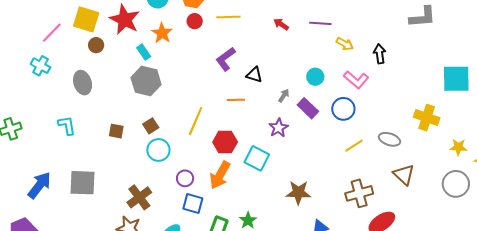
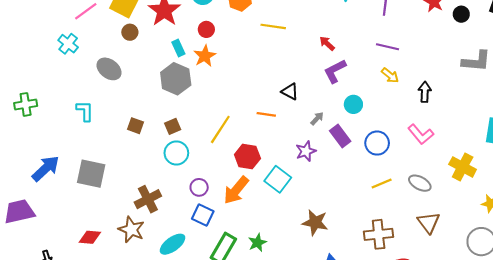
red circle: (195, 21) -> (206, 29), moved
purple line: (320, 23) -> (387, 47), moved
orange star: (162, 33) -> (205, 56), moved
purple L-shape: (226, 59) -> (335, 71), moved
pink L-shape: (356, 80) -> (421, 134), moved
gray ellipse: (83, 83) -> (109, 69), turned -45

